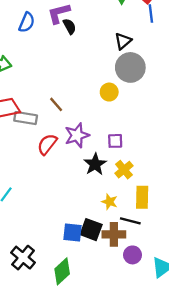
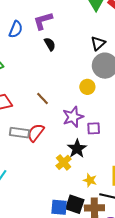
black semicircle: (70, 26) -> (50, 44), moved
gray rectangle: (26, 118) -> (20, 133), moved
purple star: (77, 135) -> (73, 117), moved
yellow cross: (124, 170) -> (64, 162), moved

